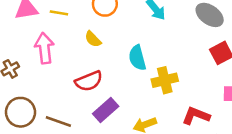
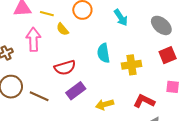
yellow semicircle: (93, 39) -> (63, 29), moved
yellow cross: (165, 80) -> (131, 65), moved

